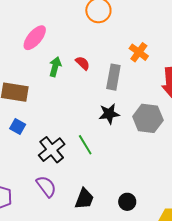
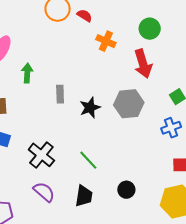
red semicircle: (83, 63) -> (85, 16), moved
gray rectangle: (113, 77) -> (60, 94), moved, size x0.7
green line: (85, 145) -> (88, 160), moved

